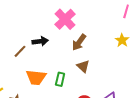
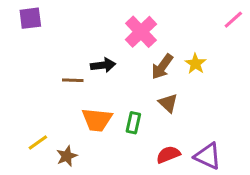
pink line: (126, 11) -> (233, 20), turned 32
yellow star: (122, 40) -> (195, 64), moved
brown line: (20, 51) -> (73, 80), turned 48

